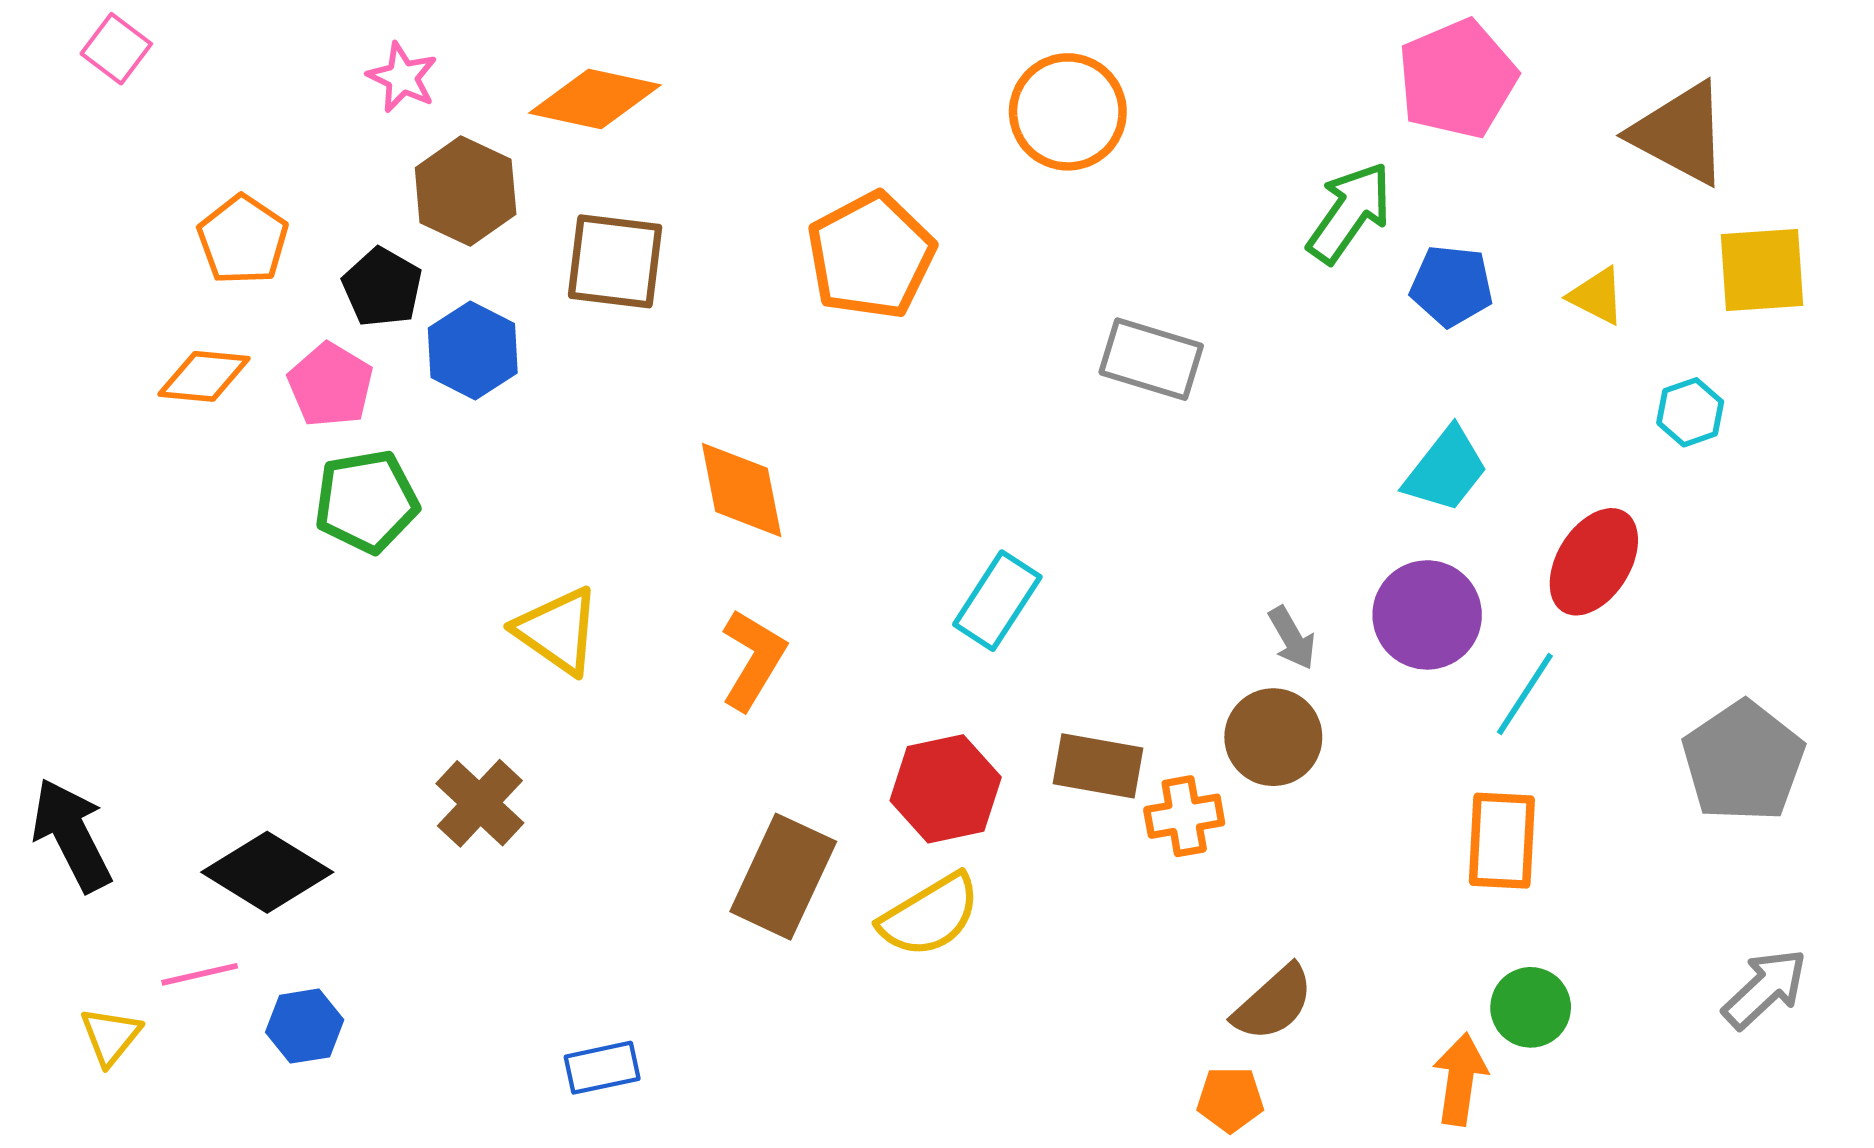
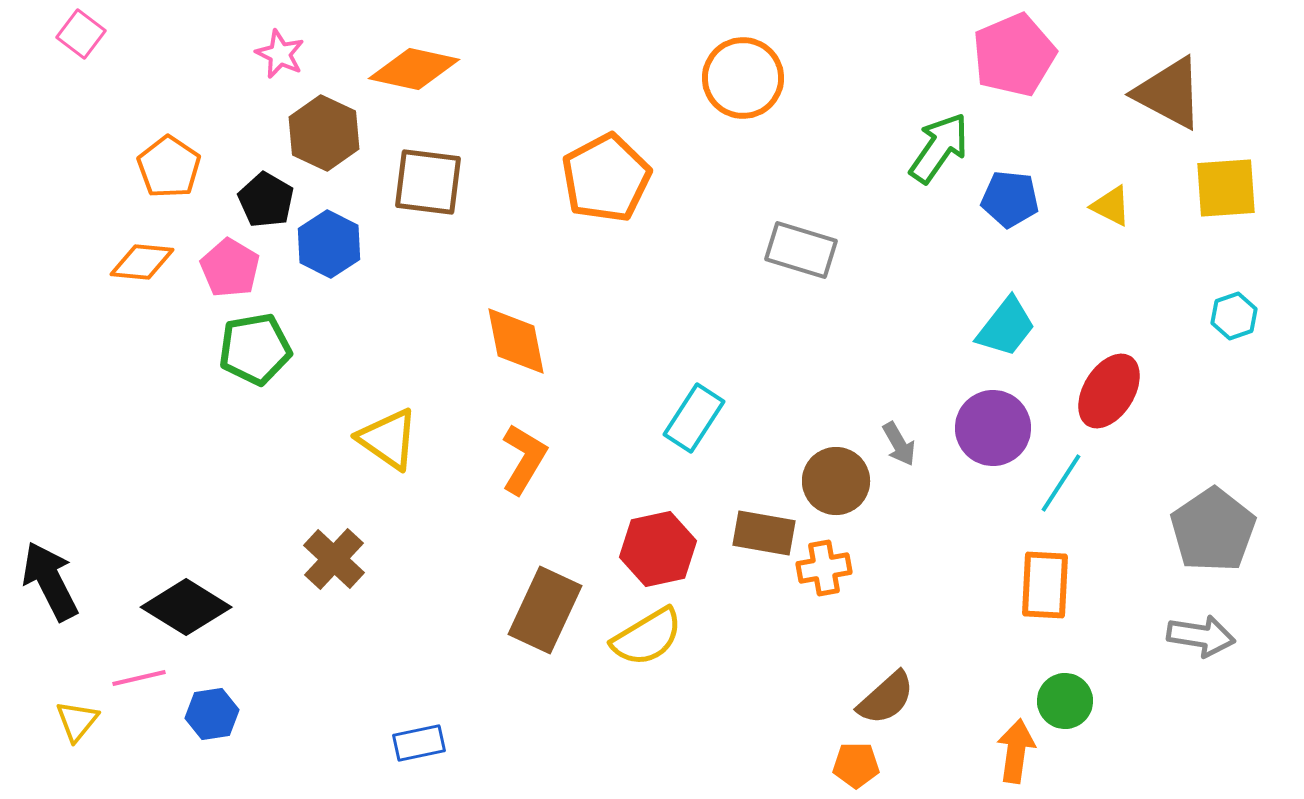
cyan hexagon: (1690, 412) -> (1234, 316), moved
brown circle: (1273, 737) -> (836, 481), moved
gray arrow: (1765, 989) -> (1201, 636), moved, turned 52

